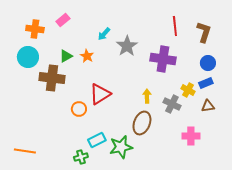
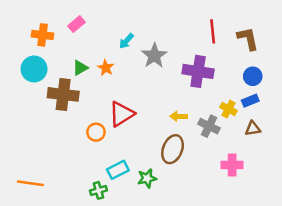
brown L-shape: (204, 32) -> (248, 39), turned -30
yellow arrow: (147, 96) -> (179, 116), turned -88
green star: (121, 147) -> (147, 178), size x0.7

